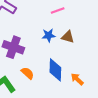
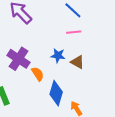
orange semicircle: (28, 73) -> (38, 74), moved

